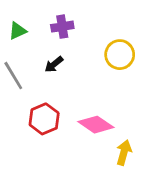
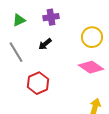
pink diamond: (96, 125) -> (91, 67), moved

